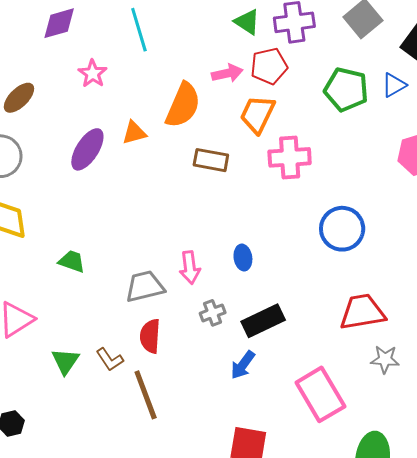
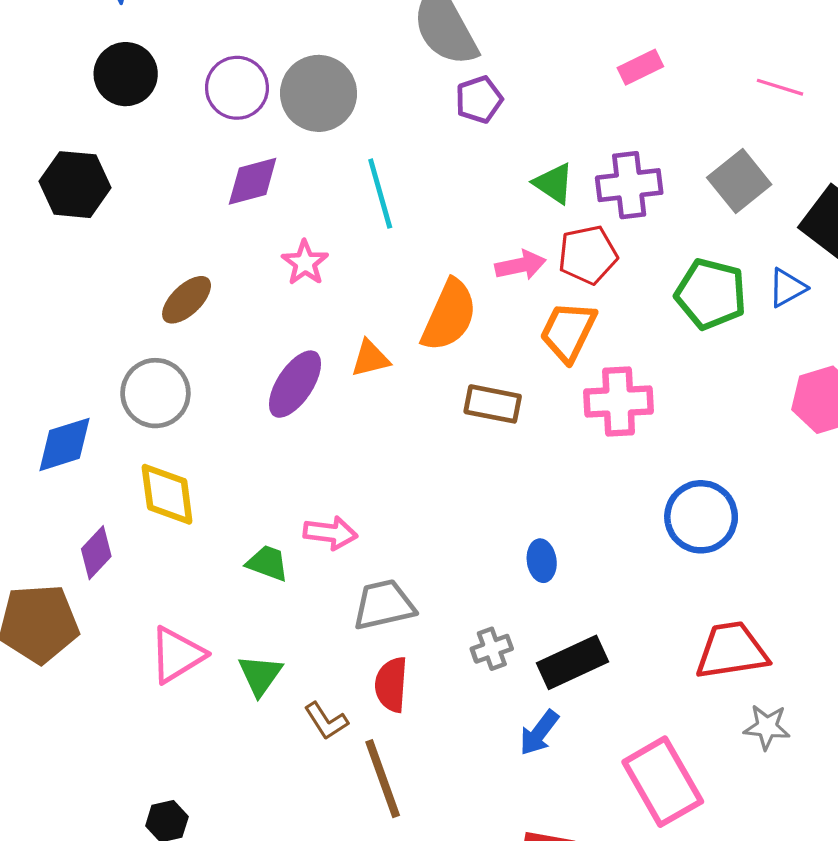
pink arrow: (190, 268) -> (330, 533), moved, turned -76
green triangle: (65, 361) -> (260, 675), moved

